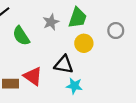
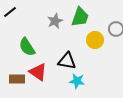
green semicircle: (21, 36) -> (27, 47), moved
yellow circle: (84, 43) -> (95, 40), moved

